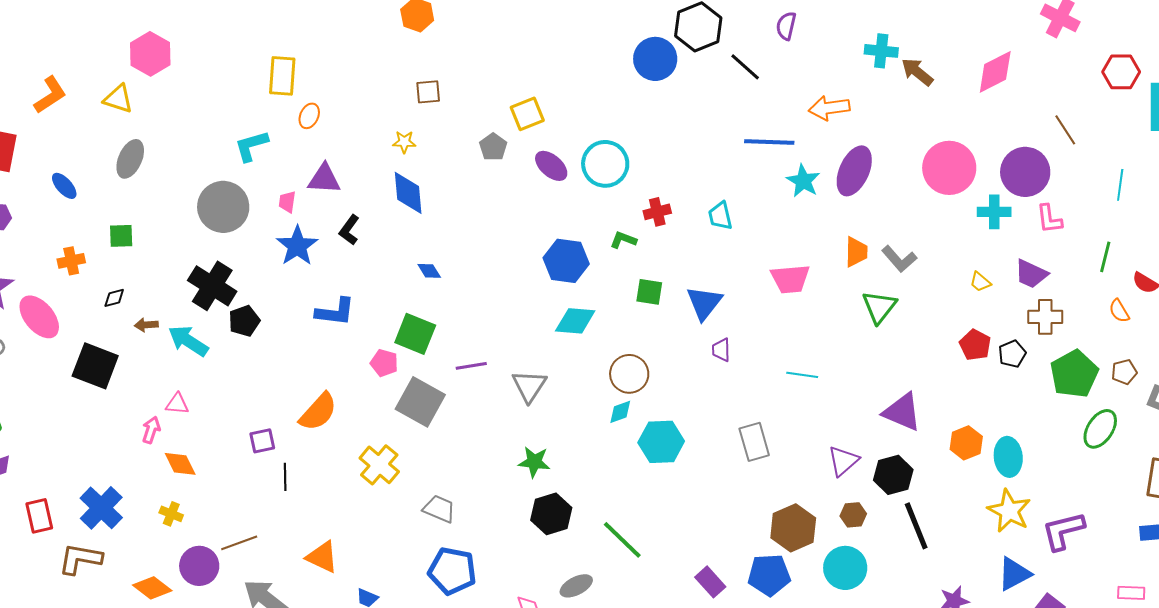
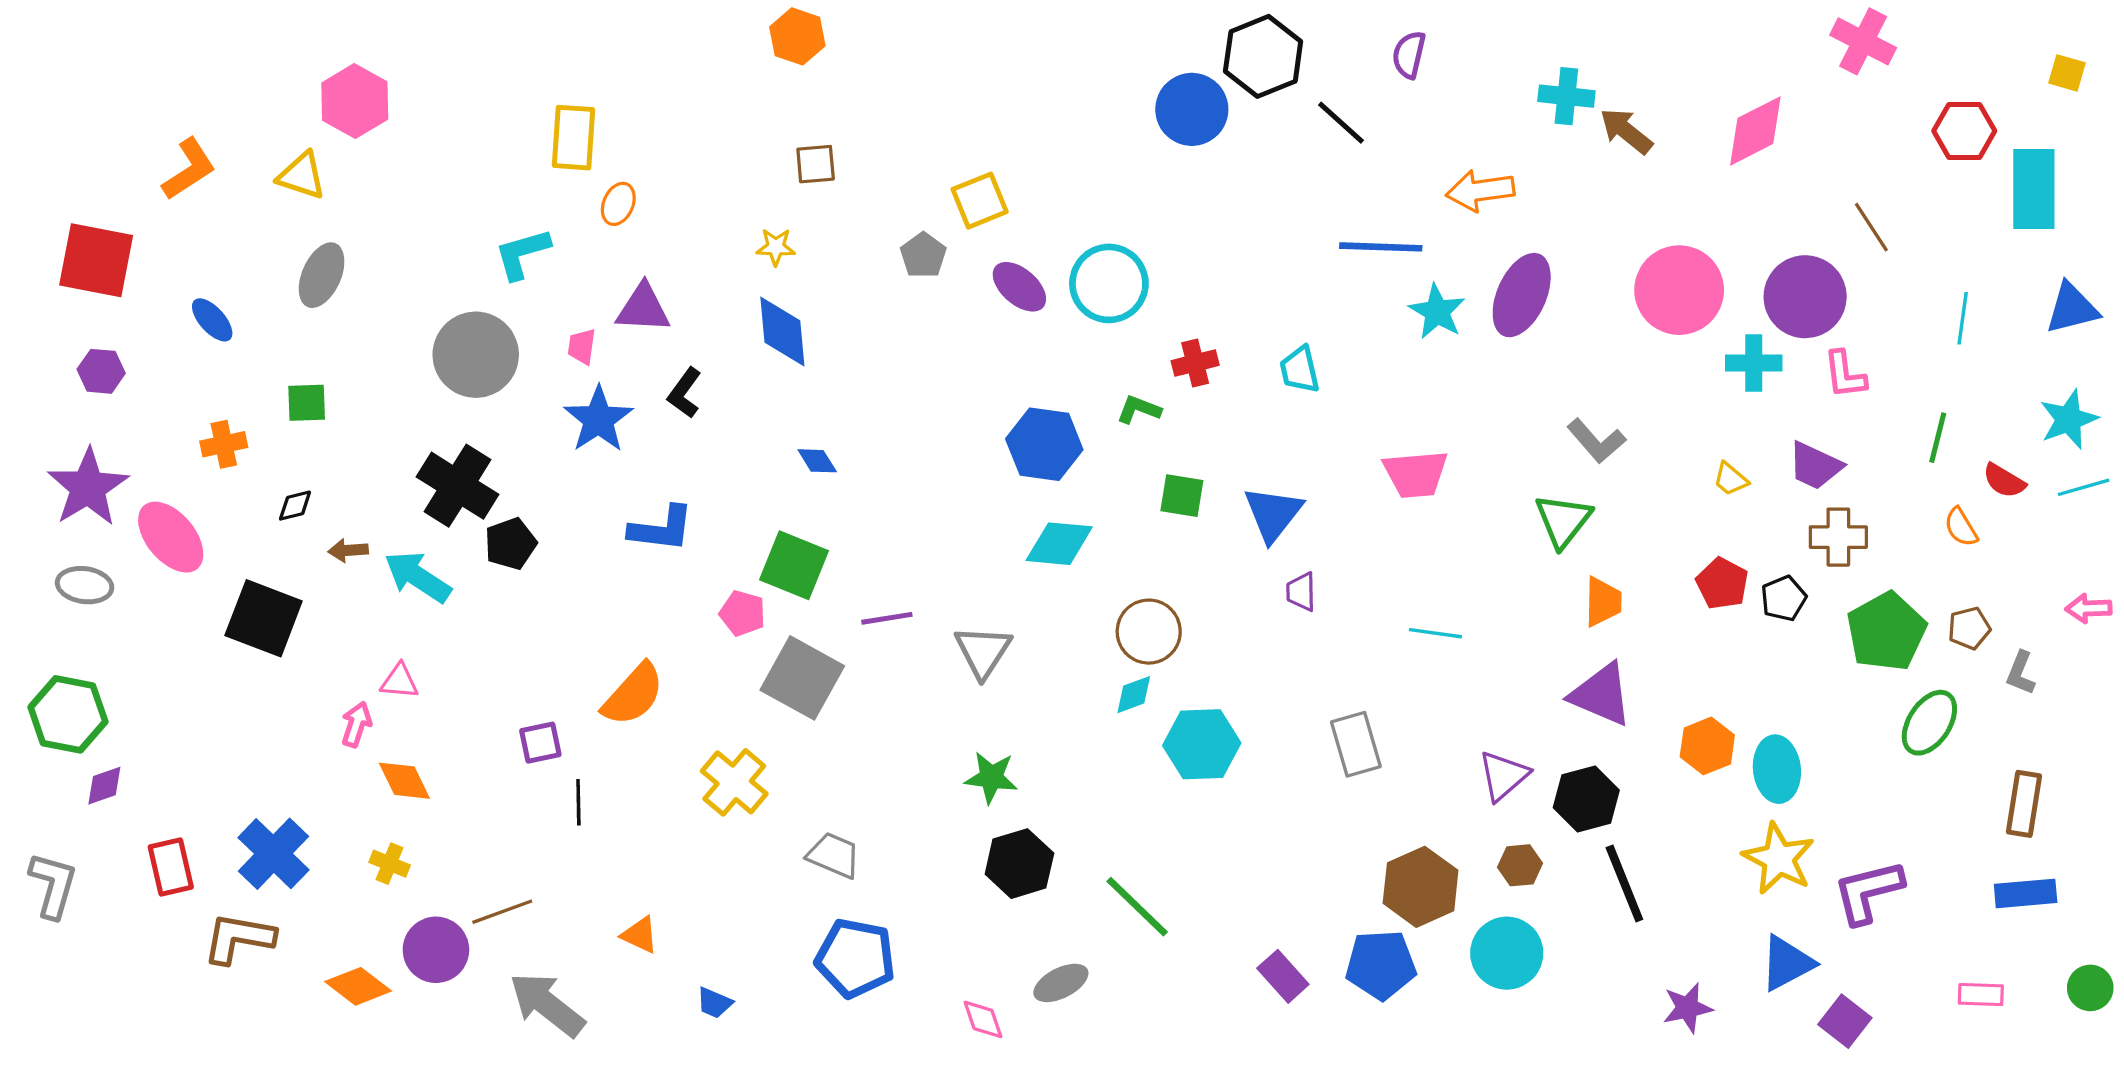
orange trapezoid: (856, 252) -> (1603, 602), moved
orange triangle: (322, 557) -> (640, 935), size x0.7

